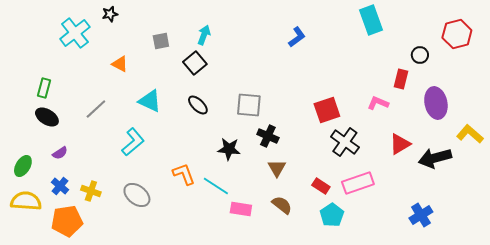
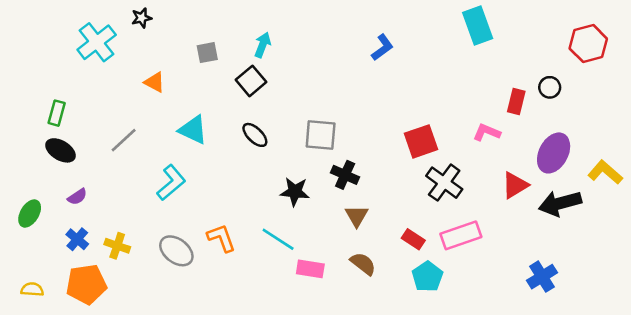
black circle: (420, 55) -> (550, 87), moved
purple ellipse: (436, 103) -> (554, 153), moved, turned 40
orange L-shape: (184, 174) -> (221, 238), moved
yellow semicircle: (26, 201) -> (32, 289), moved, size x0.6

